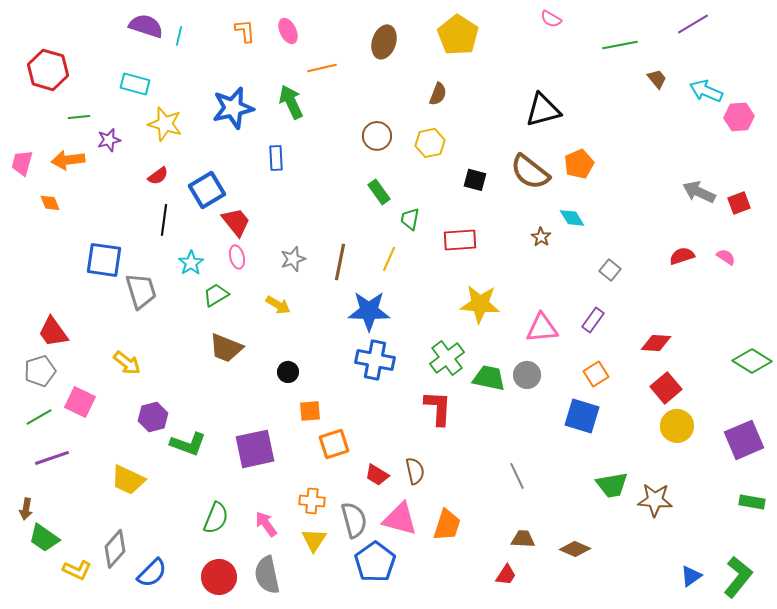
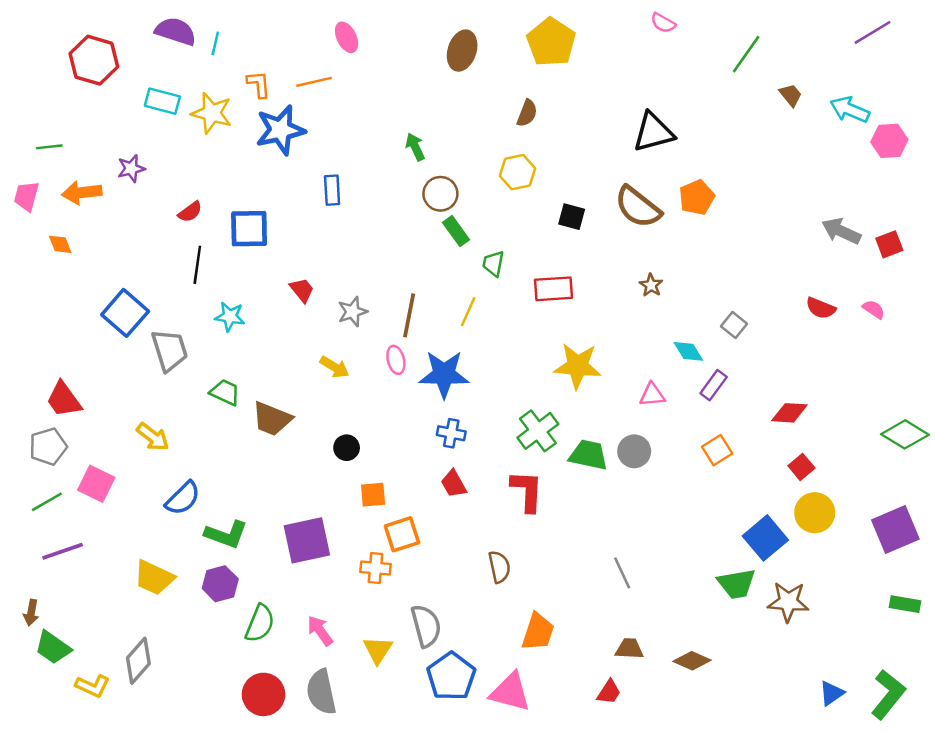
purple line: (693, 24) -> (872, 32), moved
orange L-shape: (245, 31) -> (259, 84), moved
green line: (620, 45) -> (746, 54), turned -44
orange line: (322, 68) -> (314, 82), moved
red hexagon: (48, 70) -> (94, 60), moved
green arrow: (291, 102) -> (415, 147), moved, size x0.7
green line: (79, 117) -> (49, 147), moved
yellow star: (165, 124) -> (212, 113), moved
brown circle: (377, 136) -> (440, 194), moved
blue square: (207, 190) -> (249, 229), turned 30
cyan diamond: (572, 218) -> (688, 351), moved
red trapezoid: (236, 222) -> (302, 290), moved, size x0.7
red semicircle: (682, 256) -> (821, 308), turned -140
pink ellipse: (237, 257) -> (396, 360), moved
blue square: (104, 260) -> (125, 313), turned 33
cyan star: (191, 263) -> (230, 317), turned -30
green trapezoid: (216, 295) -> (225, 392), moved, turned 56
pink triangle: (542, 328) -> (652, 395), size x0.7
blue cross: (375, 360) -> (451, 433), size x0.6
red square: (666, 388) -> (801, 467), size x0.7
blue square: (582, 416) -> (765, 538), moved, turned 33
purple hexagon: (153, 417) -> (220, 584), moved
red trapezoid: (377, 475) -> (454, 484), moved, turned 30
orange cross: (312, 501) -> (375, 568), moved
pink triangle: (400, 519) -> (510, 692), moved
blue semicircle: (152, 573) -> (183, 498), moved

